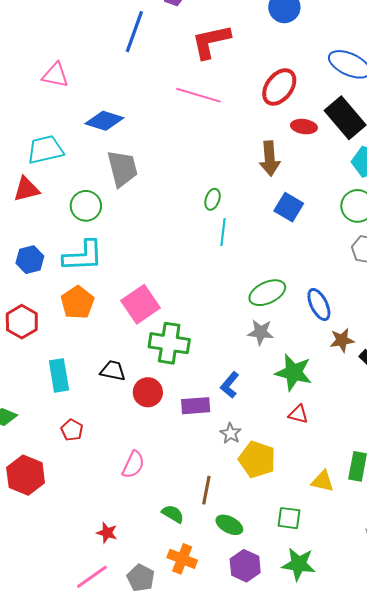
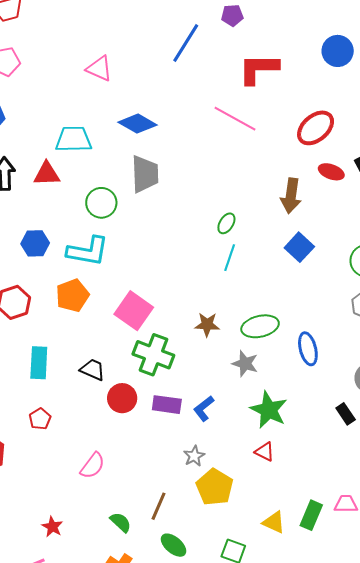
pink square: (141, 304) -> (134, 311), turned -33
brown star: (342, 340) -> (207, 325), moved
purple rectangle: (196, 406) -> (167, 405), moved

